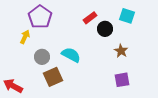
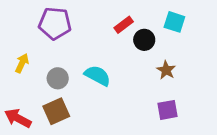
purple pentagon: (40, 17) -> (55, 23), turned -30
yellow arrow: (25, 37) -> (22, 63), moved
brown square: (53, 77) -> (56, 111), moved

